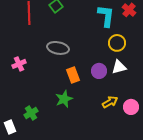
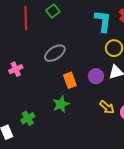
gray ellipse: (58, 48) -> (55, 53), turned -45
yellow arrow: (110, 102) -> (107, 107), turned 70

